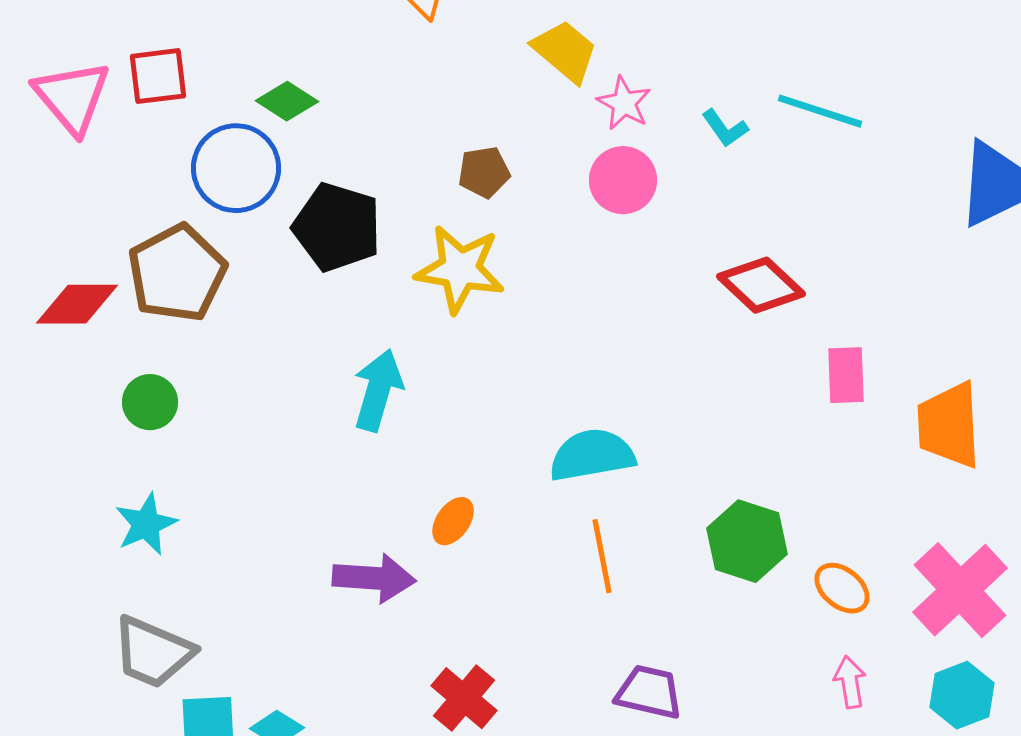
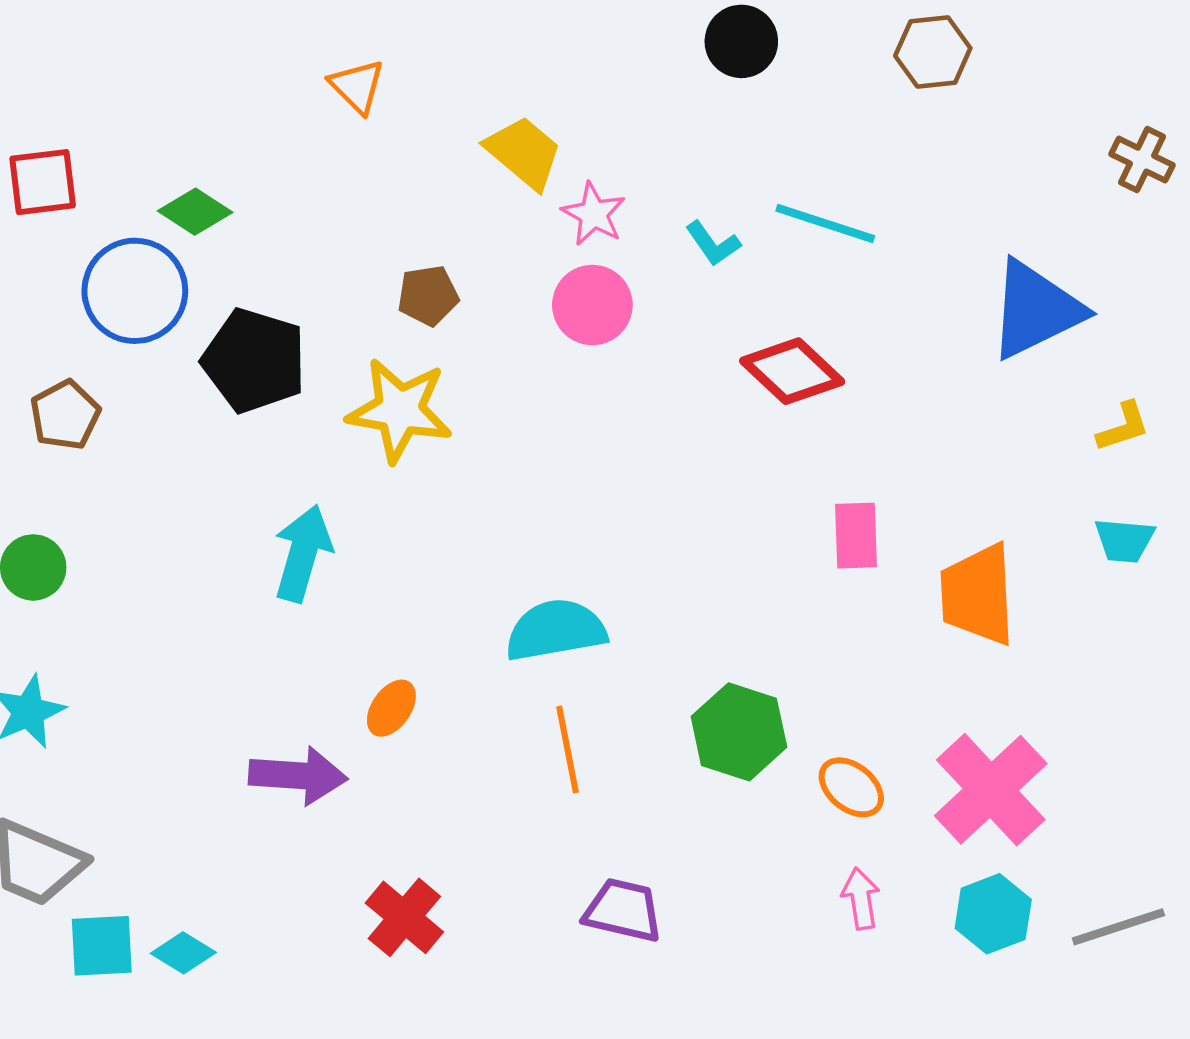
brown pentagon: (177, 273) -> (65, 415), size x0.6
red diamond: (761, 285) -> (792, 371), moved

